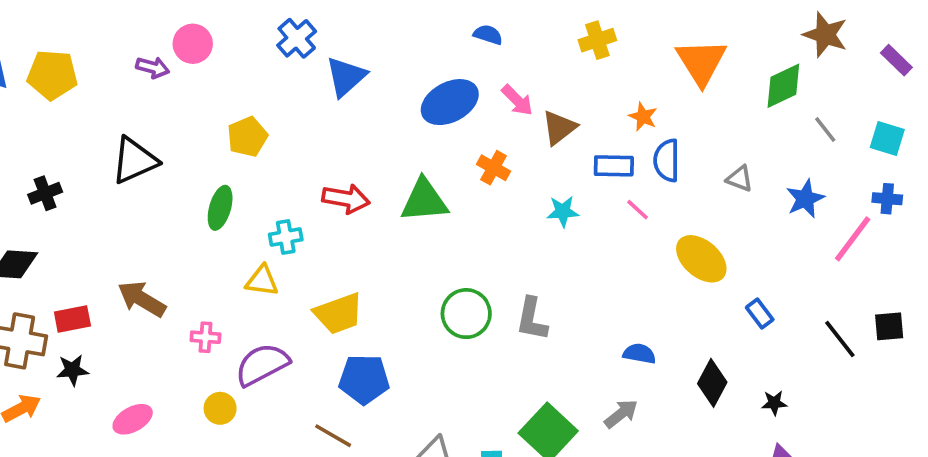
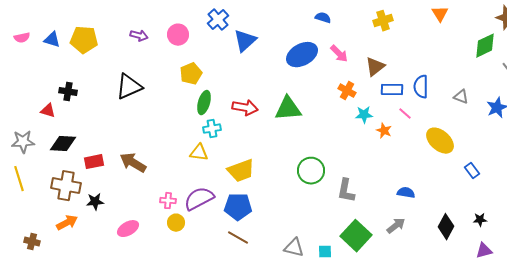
pink circle: (193, 44) -> (178, 35), moved
orange triangle: (701, 62) -> (440, 14), moved, size x0.6
orange star: (643, 117) -> (384, 131), moved
brown triangle: (559, 128) -> (375, 67), moved
orange cross: (494, 168) -> (347, 91), moved
black cross: (45, 193) -> (68, 92), moved, turned 30
green ellipse: (220, 208) -> (204, 103), moved
red rectangle: (72, 319) -> (94, 162), moved
gray L-shape: (532, 319) -> (346, 191), moved
pink cross: (205, 337) -> (168, 201), moved
blue pentagon: (364, 379) -> (238, 207), moved
black diamond: (712, 383) -> (446, 227), moved

